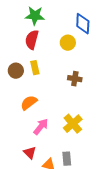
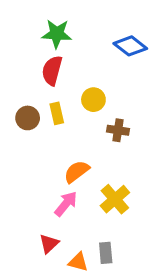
blue diamond: (83, 24) -> (130, 46), turned -55
yellow circle: (68, 43) -> (93, 100), moved
orange semicircle: (29, 103) -> (77, 172), moved
red triangle: (30, 153) -> (49, 244), turned 32

